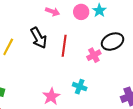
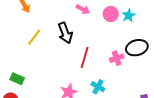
red line: (64, 46) -> (85, 57), moved

